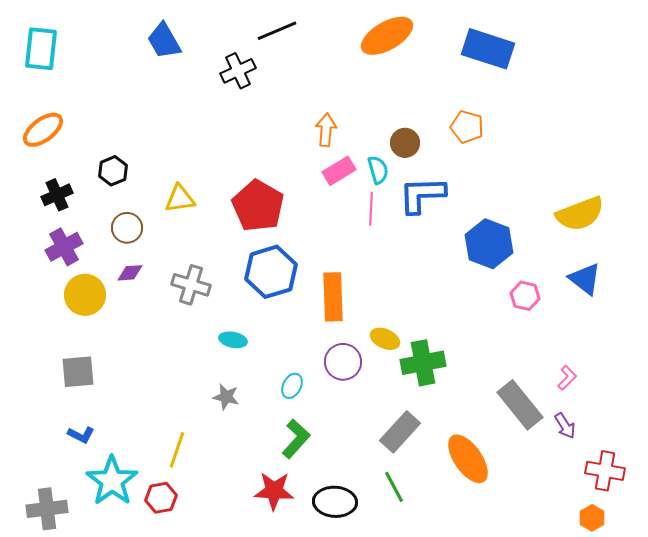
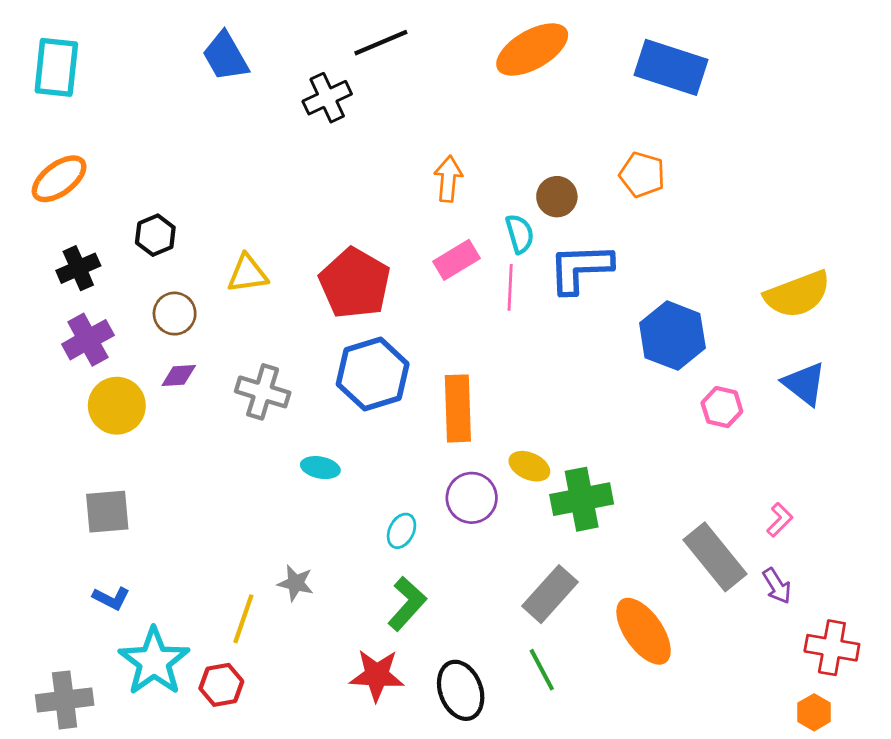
pink rectangle: (339, 171) -> (457, 260), moved
gray star: (226, 397) -> (296, 583), moved
black ellipse: (335, 502) -> (461, 690), turned 66

